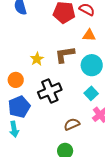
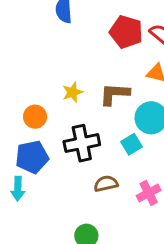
cyan square: (91, 93) -> (131, 144), moved
brown semicircle: (72, 124) -> (106, 184), moved

